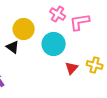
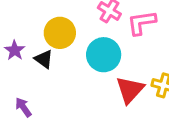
red triangle: (72, 68) -> (130, 90), size x1.5

